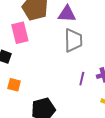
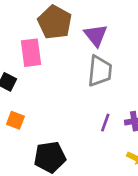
purple triangle: (67, 14) -> (96, 35), turned 42

